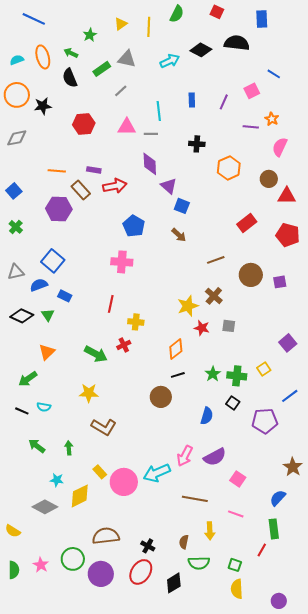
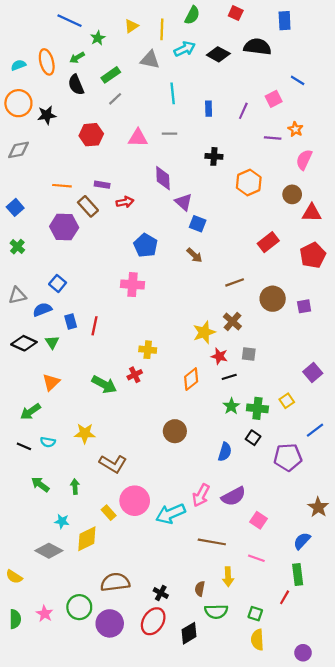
blue line: (34, 19) -> (70, 21), moved
green arrow: (71, 53) -> (77, 58), turned -56
gray triangle: (127, 59) -> (150, 60), moved
cyan arrow: (170, 61) -> (185, 49), moved
gray line: (121, 91) -> (115, 99), moved
cyan line: (159, 111) -> (173, 93), moved
gray line: (151, 134) -> (169, 134), moved
red arrow: (115, 186) -> (125, 202), size x0.7
red pentagon: (288, 235) -> (313, 255), turned 30
blue square: (53, 261) -> (58, 283), size x0.7
blue rectangle: (65, 296) -> (71, 321), turned 48
red line: (111, 304) -> (94, 326), moved
black line: (178, 375) -> (229, 377), moved
yellow star: (89, 393) -> (85, 433), moved
pink circle: (124, 482) -> (135, 501), moved

